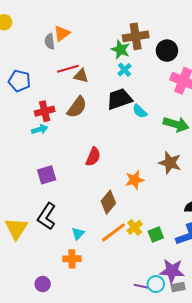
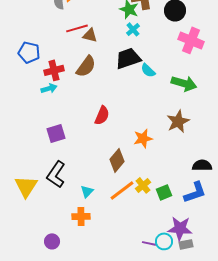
blue pentagon: (19, 81) -> (29, 52), moved
brown star: (170, 163) -> (178, 121), turned 30

